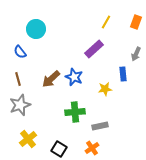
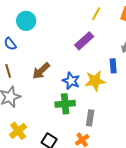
blue star: (74, 77) -> (71, 81), moved
yellow star: (105, 89) -> (95, 81), size x1.5
gray rectangle: (100, 126) -> (90, 118), turned -70

